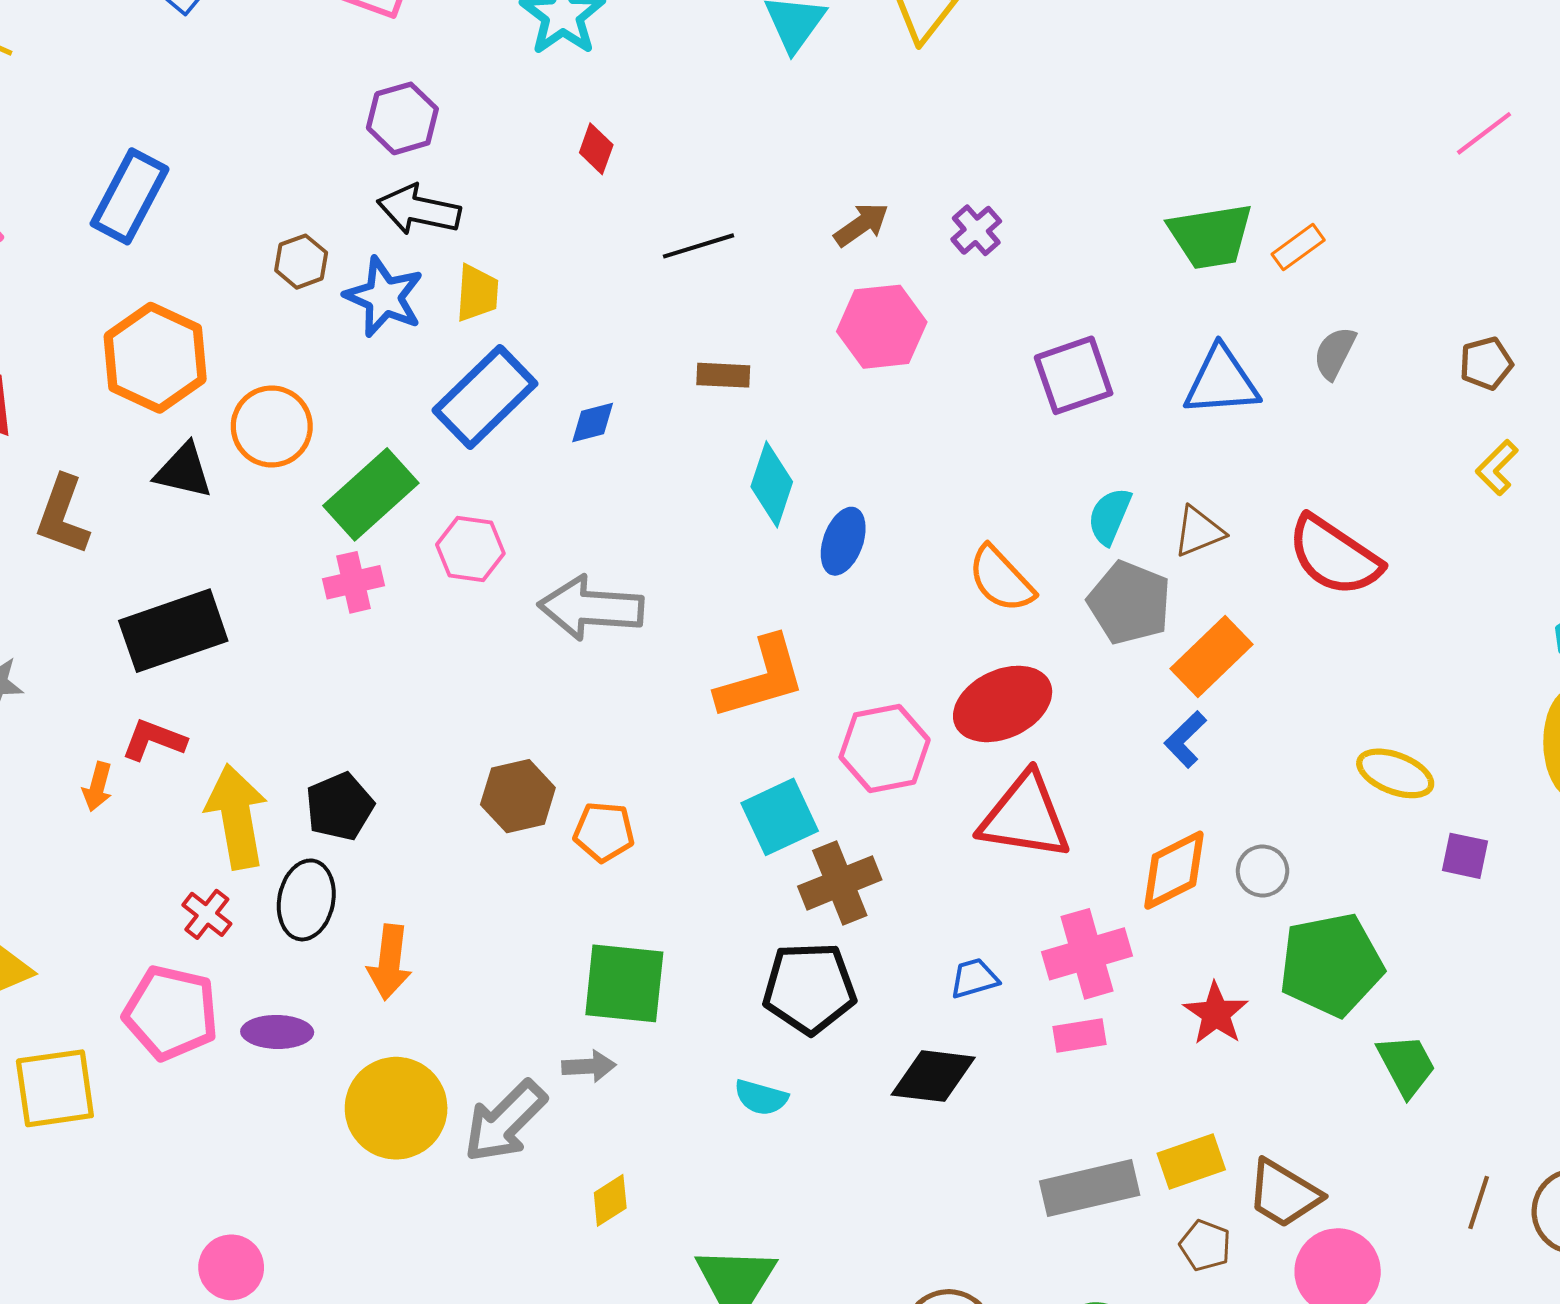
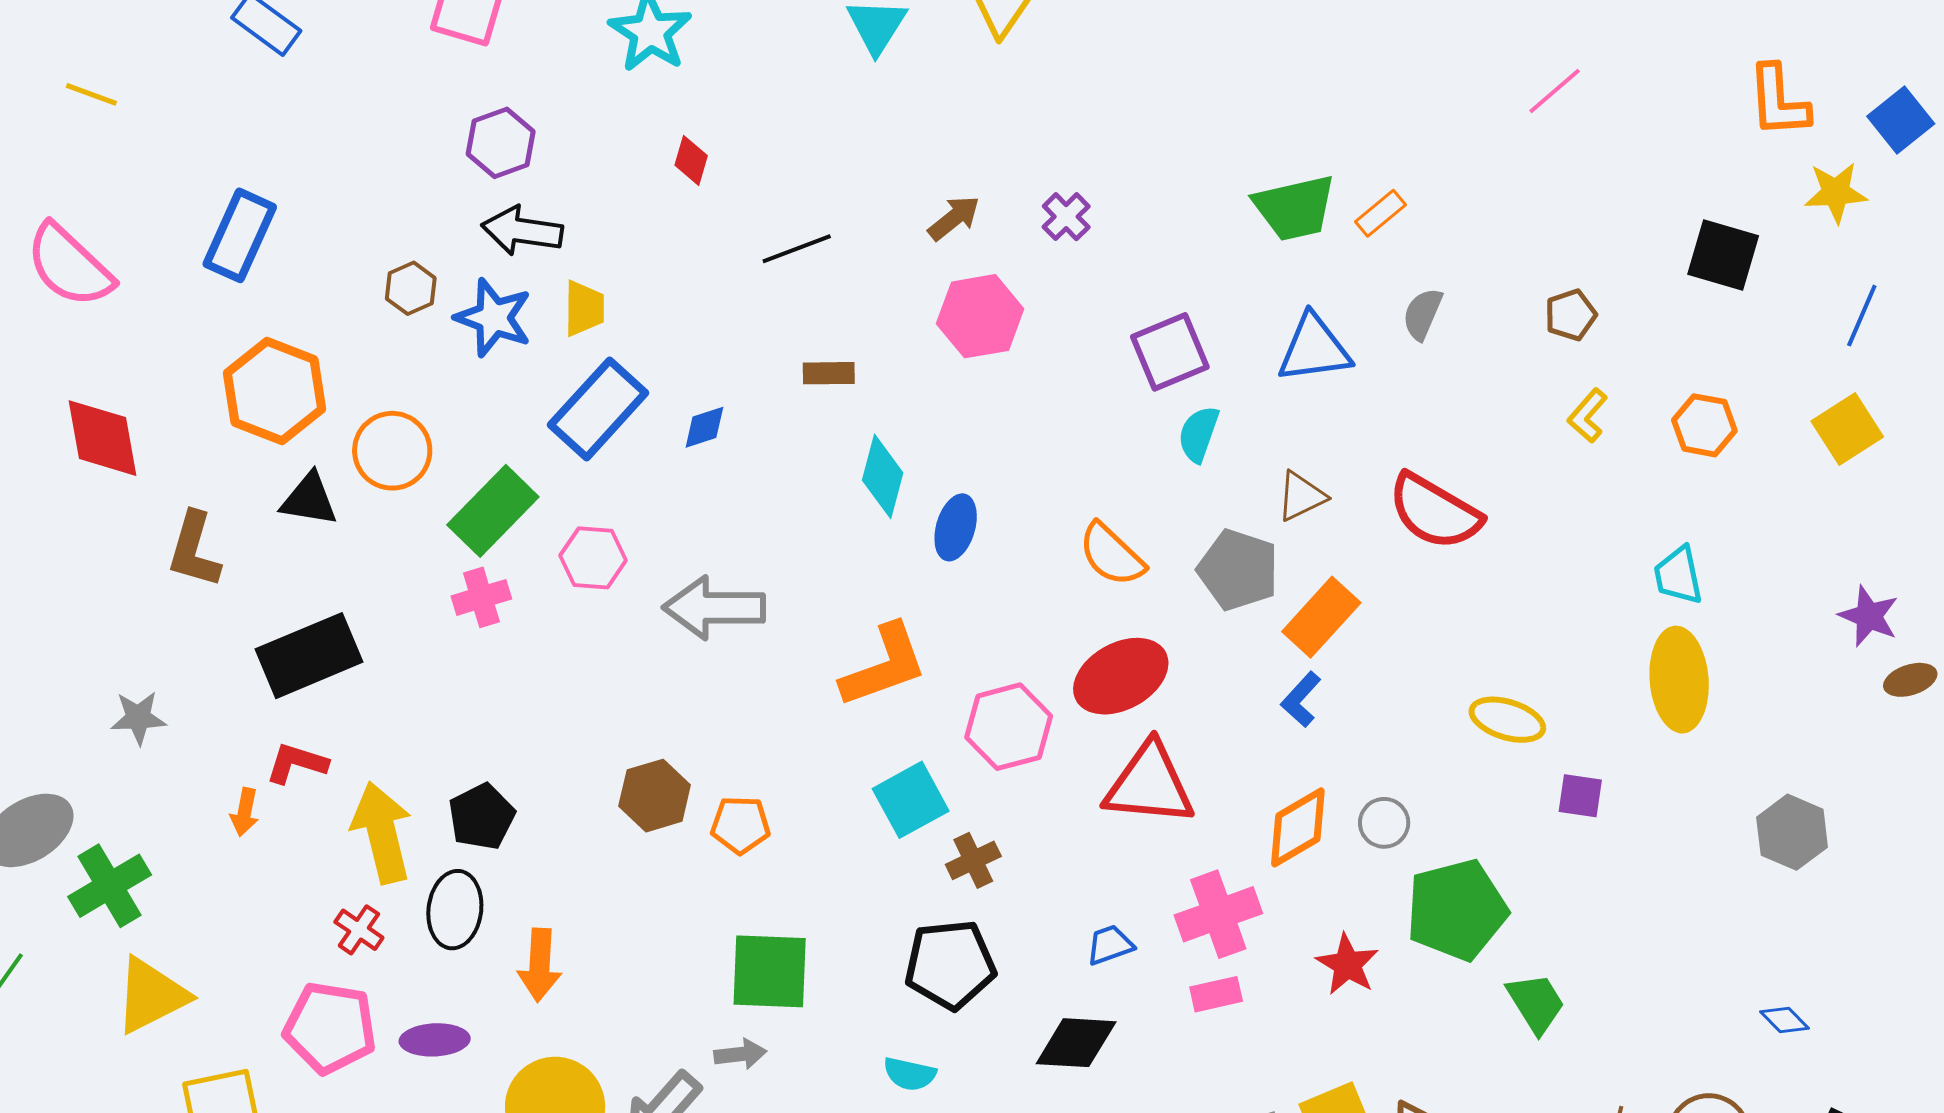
cyan semicircle: (1110, 516) -> (1199, 434), moved
brown cross: (840, 883) -> (973, 860), size x0.7

